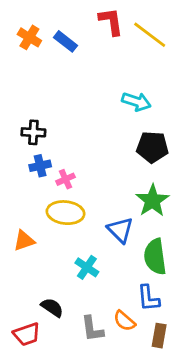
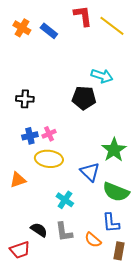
black pentagon: (152, 147) -> (84, 98), moved
blue cross: (40, 166) -> (30, 136), moved
green semicircle: (155, 257) -> (116, 192), turned -60
gray L-shape: (92, 329) -> (64, 232), moved

